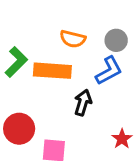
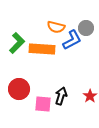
blue L-shape: (109, 71) -> (72, 40), moved
black arrow: (83, 103) -> (61, 96), moved

